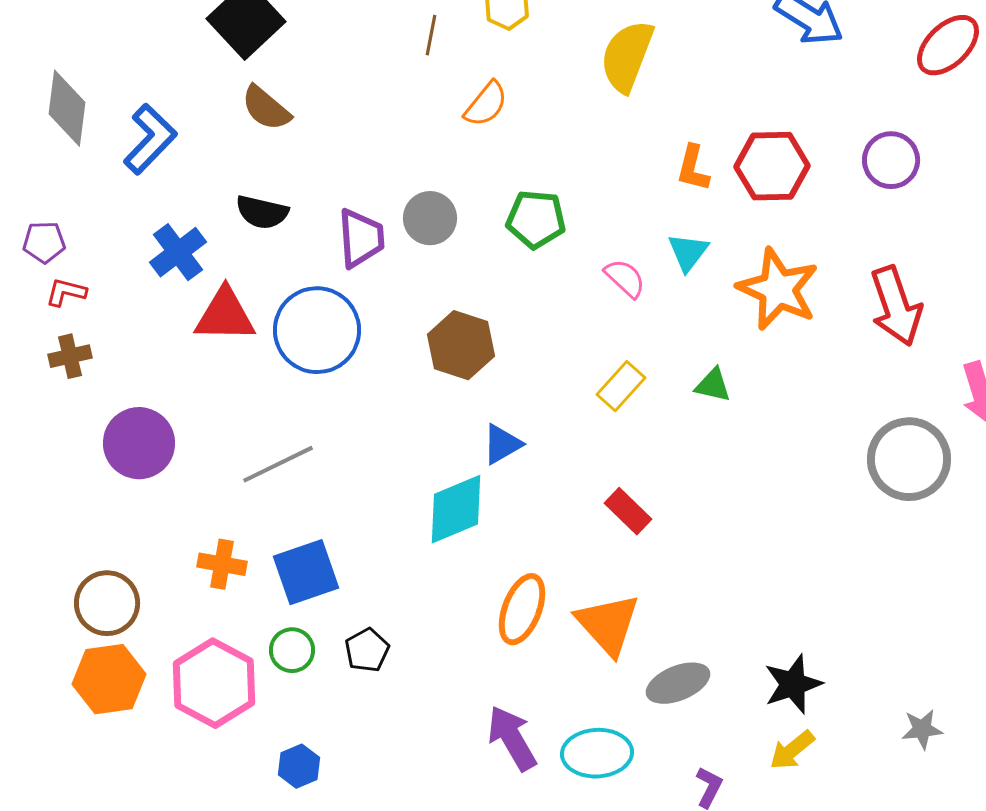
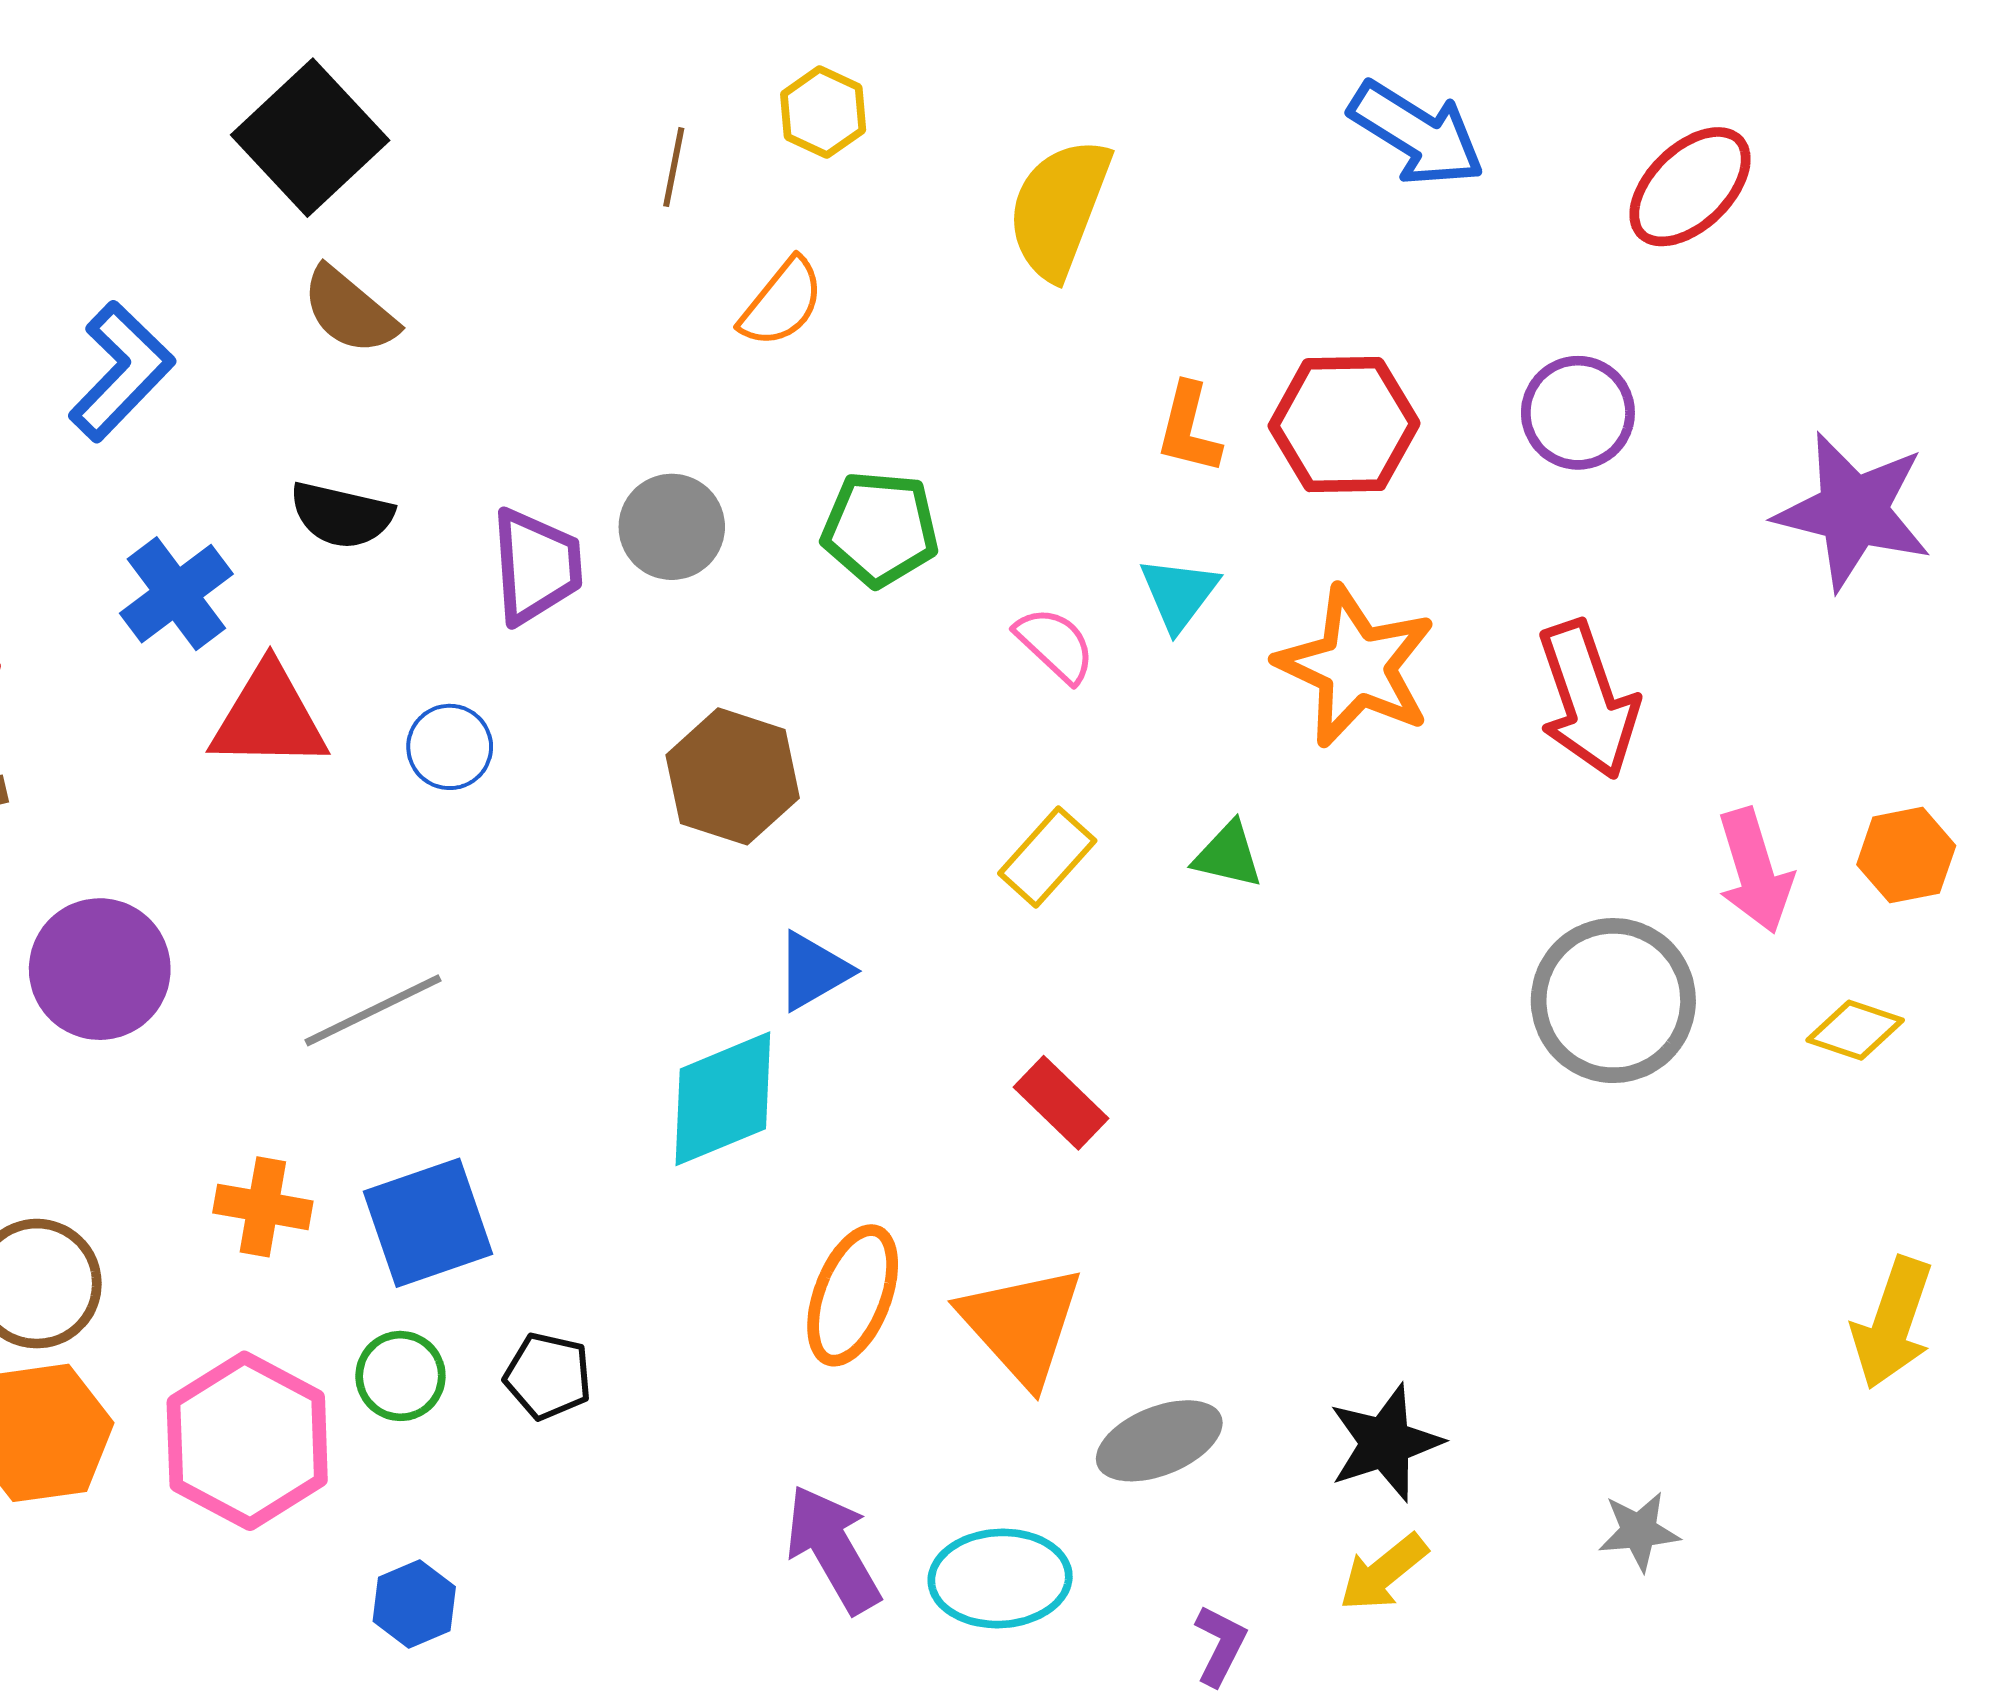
blue circle: (317, 330) -> (450, 747), size x0.5
black pentagon: (367, 650) -> (548, 1376), turned -30

